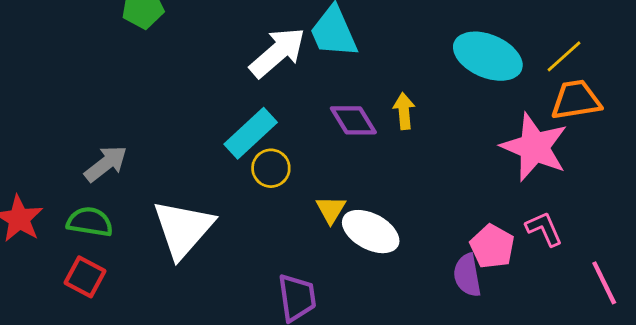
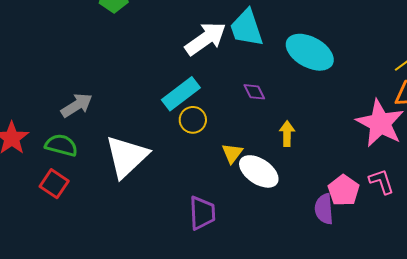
cyan ellipse: (488, 56) -> (310, 52), moved
yellow arrow: (404, 111) -> (287, 134), moved
purple diamond: (353, 120) -> (254, 92), size x0.7

